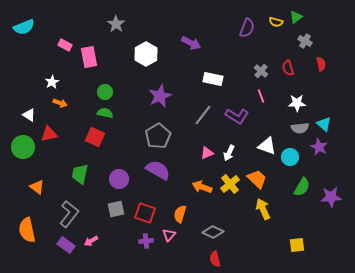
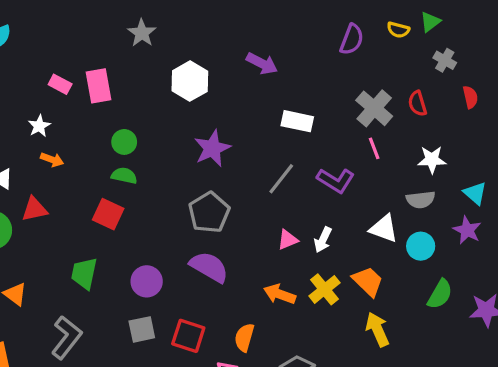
pink rectangle: (65, 45) -> (60, 84), moved
gray cross: (261, 71) -> (374, 108), size x1.6
gray semicircle: (300, 128) -> (421, 200), moved

